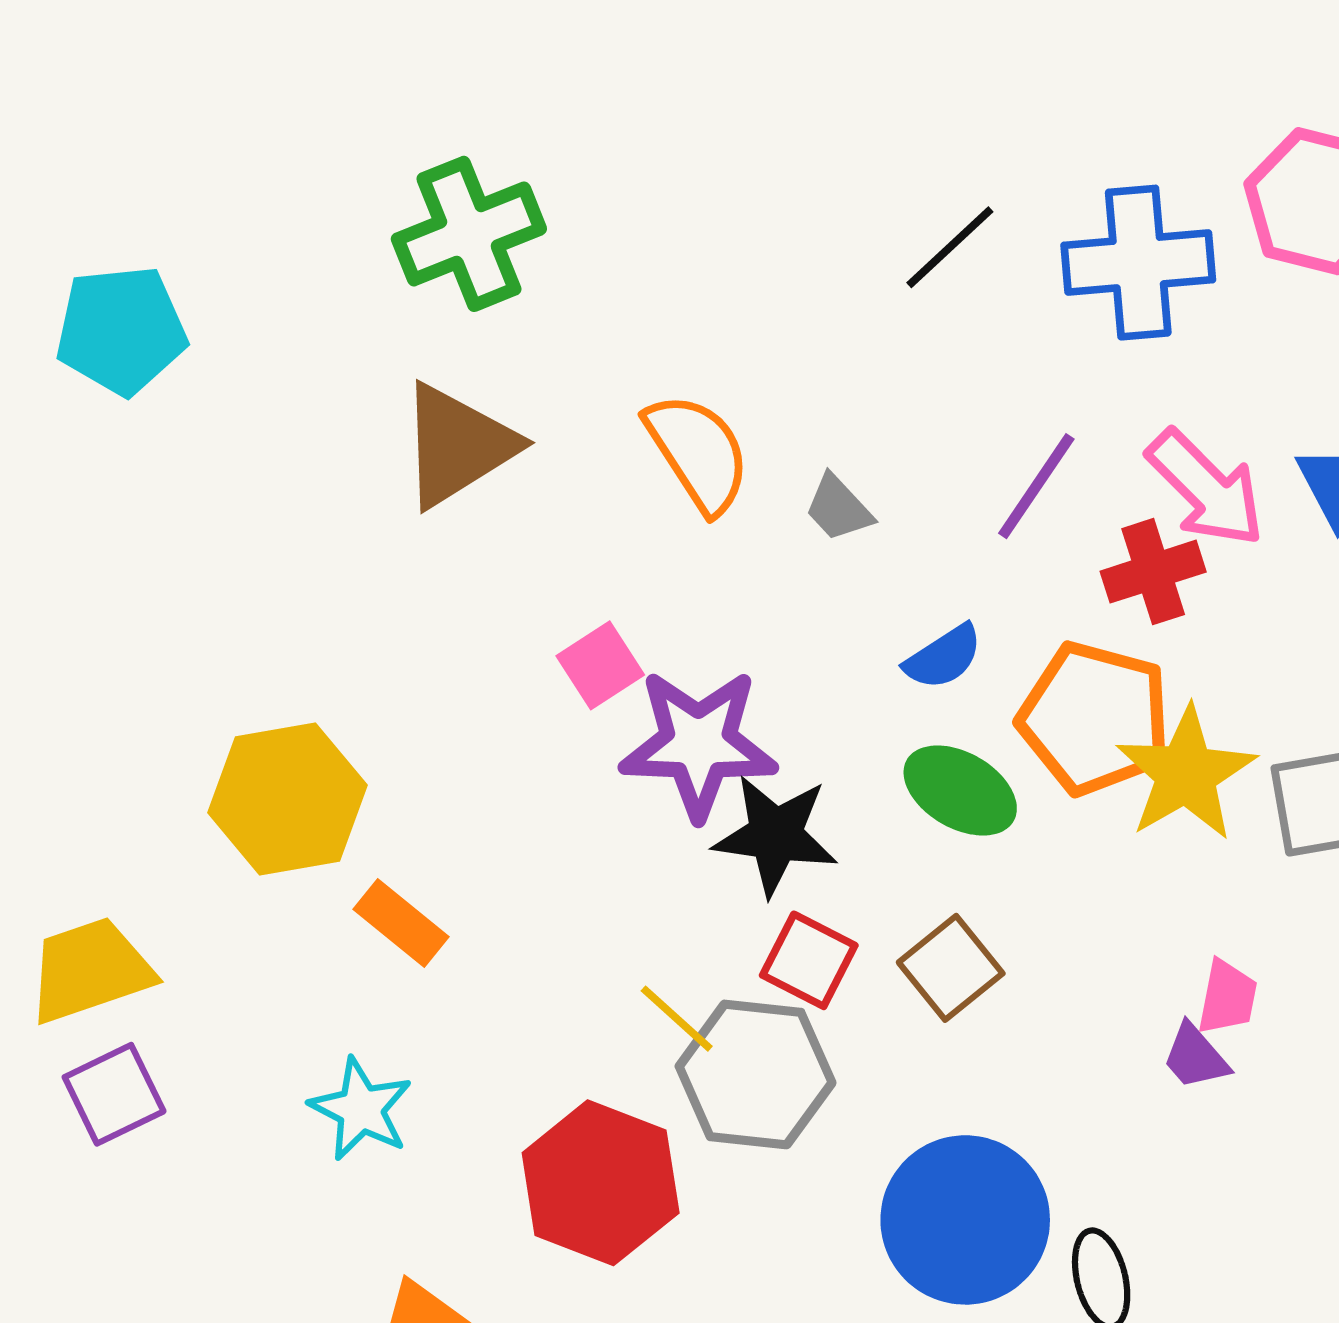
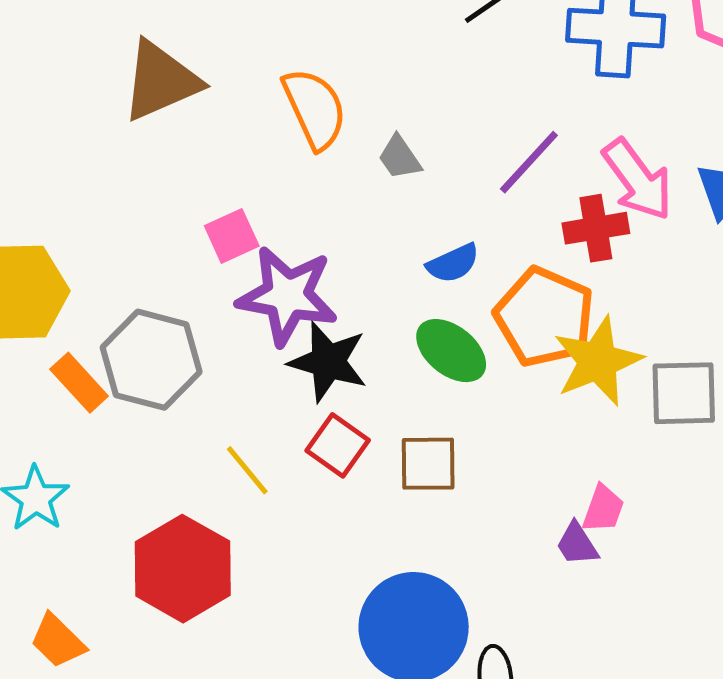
brown square: (951, 968) -> (428, 464), turned 30
gray hexagon: (756, 1074) -> (151, 360), moved

